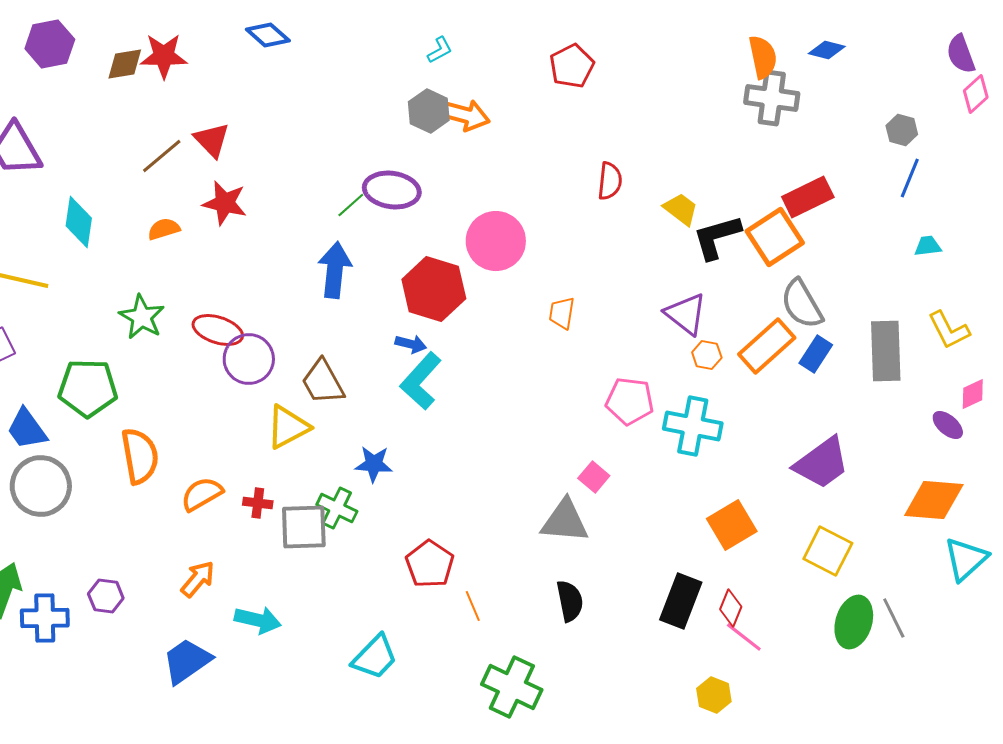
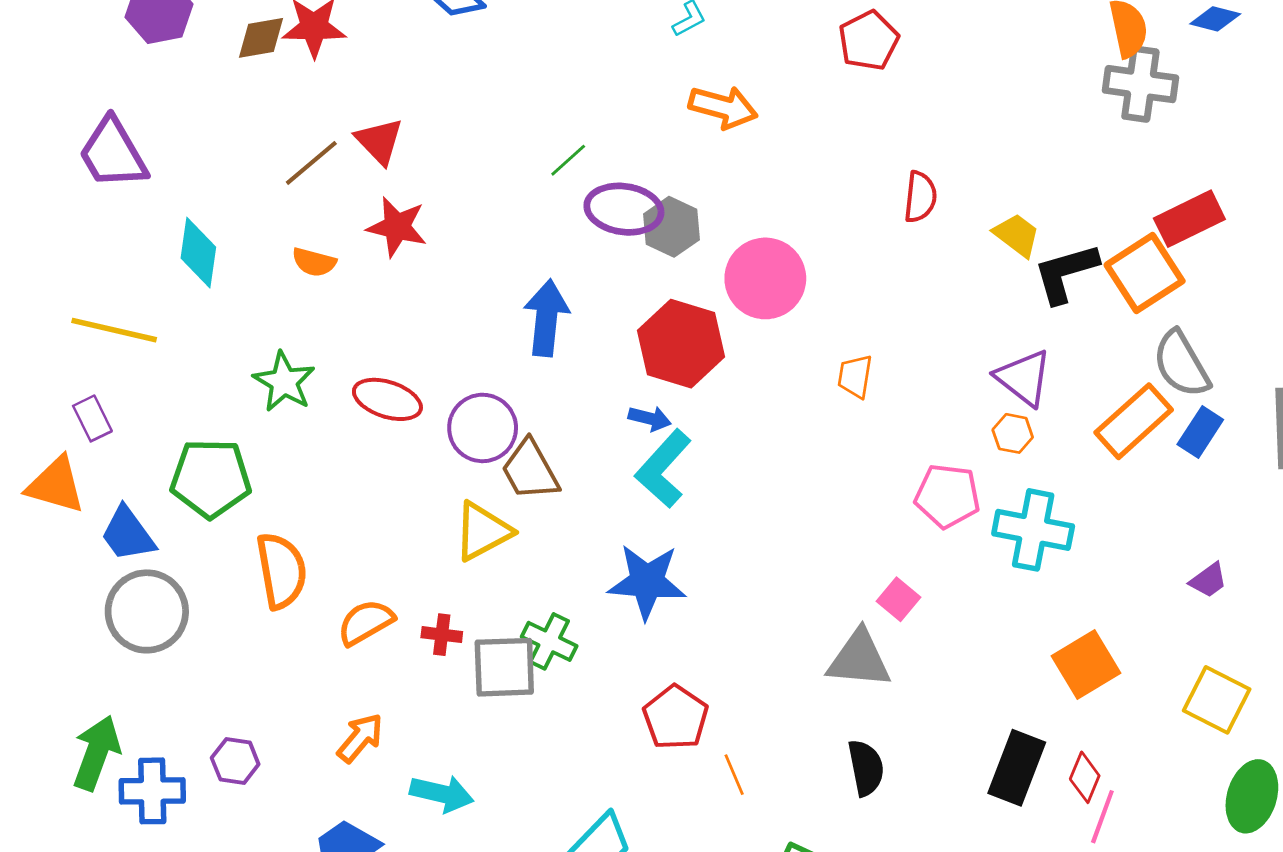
gray hexagon: (429, 111) -> (671, 227), moved
green line: (351, 205) -> (568, 160), moved
orange semicircle: (164, 229) -> (314, 262), turned -148
orange hexagon: (707, 355) -> (1013, 433), moved
purple circle: (249, 359) -> (483, 428), moved
purple trapezoid: (822, 463) -> (1208, 580), size x0.5
blue star: (374, 464) -> (647, 582), moved, size x1.5
pink line: (744, 637) -> (1102, 817), turned 72

